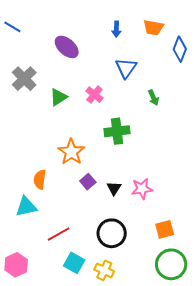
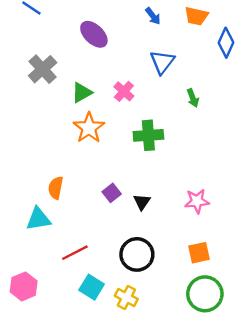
blue arrow: (116, 29) -> (153, 16), turned -42
orange star: (71, 152) -> (89, 128), moved
pink star: (142, 189) -> (197, 201), moved

